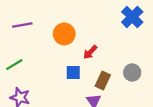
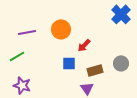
purple line: (22, 25) -> (27, 32), moved
brown rectangle: (103, 80) -> (95, 70), turned 49

